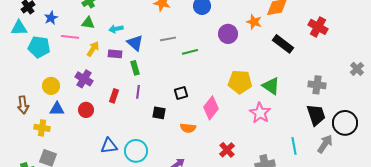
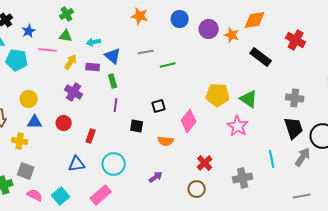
purple circle: (228, 34) -> (209, 29), moved
purple cross: (84, 79) -> (74, 92), moved
red rectangle: (114, 96) -> (91, 136), moved
blue triangle: (109, 146) -> (77, 164), moved

